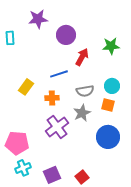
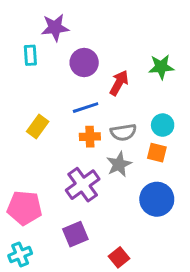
purple circle: (66, 35) -> (84, 63), moved
cyan rectangle: (10, 38) -> (30, 55), moved
orange cross: (52, 98) -> (90, 137), moved
cyan cross: (23, 168) -> (20, 254), moved
purple square: (52, 175) -> (75, 234), moved

